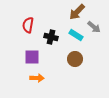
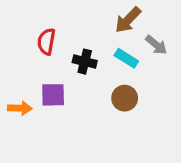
orange arrow: (37, 78) -> (20, 108), moved

